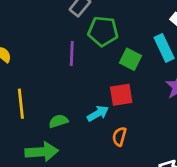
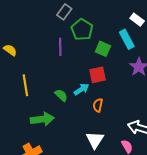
green pentagon: (103, 31) -> (82, 30), turned 30
green semicircle: (58, 121) -> (61, 95), moved, turned 64

